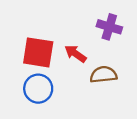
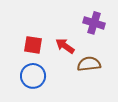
red square: (38, 52) -> (33, 45), size x0.7

